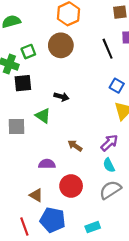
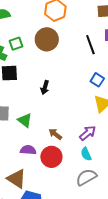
black arrow: (61, 97) -> (45, 87), turned 88
green triangle: (43, 116) -> (25, 120), moved
red circle: (71, 186) -> (51, 157), moved
brown triangle: (36, 195) -> (17, 179), size x1.5

